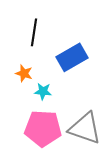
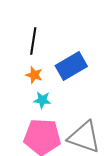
orange star: (24, 73) -> (34, 75), moved

